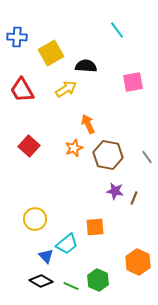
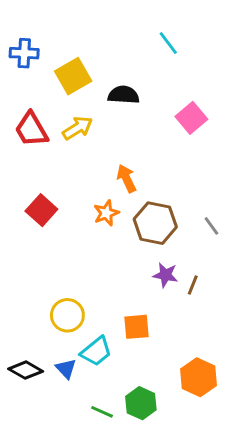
pink square: (133, 82) -> (191, 118), turned -30
yellow arrow: (66, 89) -> (77, 128), moved
yellow circle: (35, 219) -> (67, 315), moved
black diamond: (41, 281) -> (26, 370), moved

